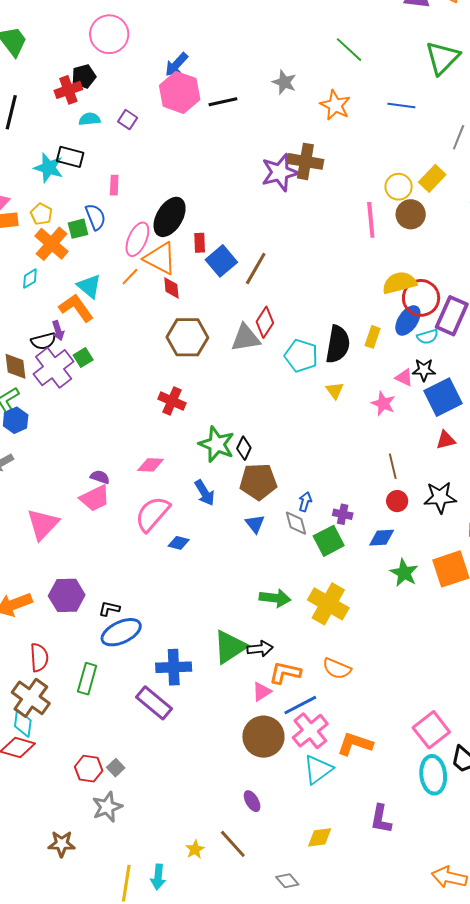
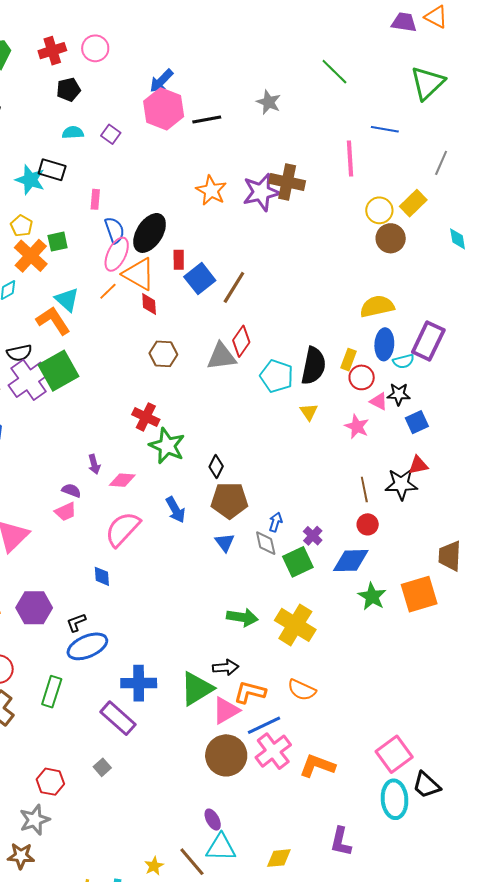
pink circle: (109, 34) -> (95, 48), size x0.7
red cross: (68, 90) -> (52, 51), moved
orange star: (335, 105) -> (211, 191), moved
blue semicircle: (96, 217) -> (115, 230), moved
pink line: (371, 220) -> (350, 159), moved
red circle: (421, 298) -> (362, 377), moved, size x0.7
blue ellipse: (408, 320) -> (384, 344), turned -32
purple arrow: (58, 331) -> (94, 464), moved
brown hexagon: (187, 337) -> (163, 354), size x0.7
green square: (83, 358) -> (58, 371), size x2.0
blue square: (443, 397) -> (417, 422), size x0.6
green star: (217, 444) -> (167, 446), moved
black star: (440, 497) -> (401, 484), moved
pink trapezoid: (95, 498) -> (65, 512), size x0.7
purple cross: (343, 514) -> (313, 536), turned 30
blue diamond: (382, 538) -> (351, 561), size x1.4
blue diamond: (179, 543) -> (102, 576), moved, turned 70
black L-shape: (109, 609) -> (76, 622), turned -35
green triangle: (230, 647) -> (197, 689), moved
pink triangle: (262, 692) -> (226, 710), size x1.4
gray square: (116, 768) -> (102, 767), moved
cyan triangle: (318, 769) -> (221, 847), moved, turned 36
gray star: (107, 807) -> (35, 820), moved

